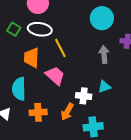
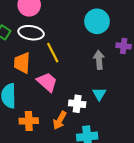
cyan triangle: (104, 87) -> (99, 94), turned -40

